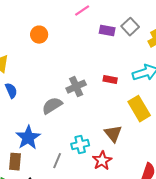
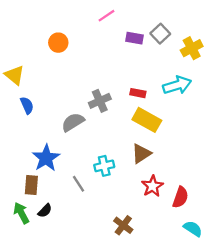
yellow rectangle: (139, 109) -> (147, 120), moved, turned -30
brown triangle: (113, 134) -> (141, 154), turned 36
gray line: (57, 161) -> (78, 184), turned -56
red star: (102, 161) -> (152, 186), moved

